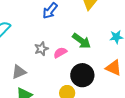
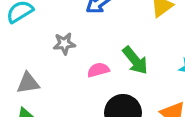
gray star: (41, 49) -> (64, 44), moved

